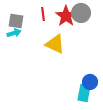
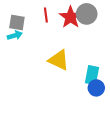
yellow triangle: (55, 44) -> (59, 60), moved
cyan rectangle: (84, 93) -> (92, 75), moved

